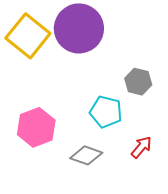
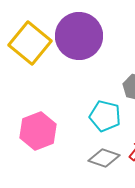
gray diamond: (86, 155) -> (104, 158), moved

